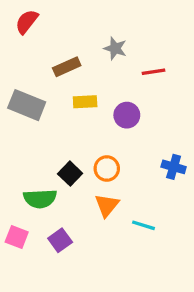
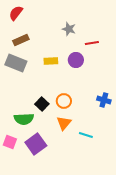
brown rectangle: (67, 67) -> (21, 40), moved
purple circle: (127, 115) -> (76, 60), moved
purple square: (60, 240) -> (36, 144), size x1.5

